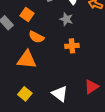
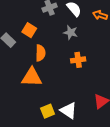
orange semicircle: (36, 37) -> (40, 53), turned -112
yellow square: (25, 94) -> (48, 111), moved, turned 32

